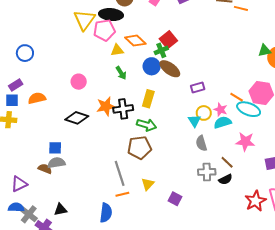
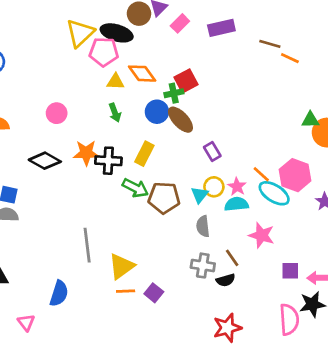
purple rectangle: (198, 87) -> (212, 151), turned 64
brown pentagon: (139, 148) -> (164, 198), moved
yellow triangle: (148, 184) -> (121, 266), size x1.5
orange line: (122, 194) -> (126, 291), moved
red star: (255, 201) -> (227, 328), moved

